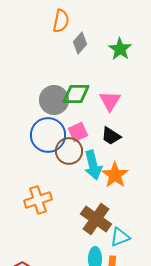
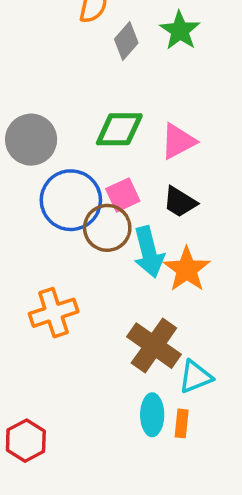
green star: (120, 49) -> (180, 31), moved
gray circle: (54, 100) -> (31, 140), moved
pink triangle: (110, 101) -> (178, 141), turned 30

